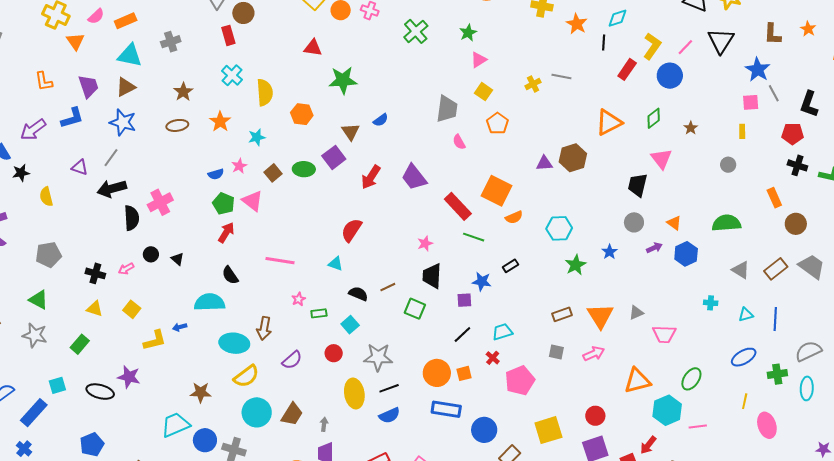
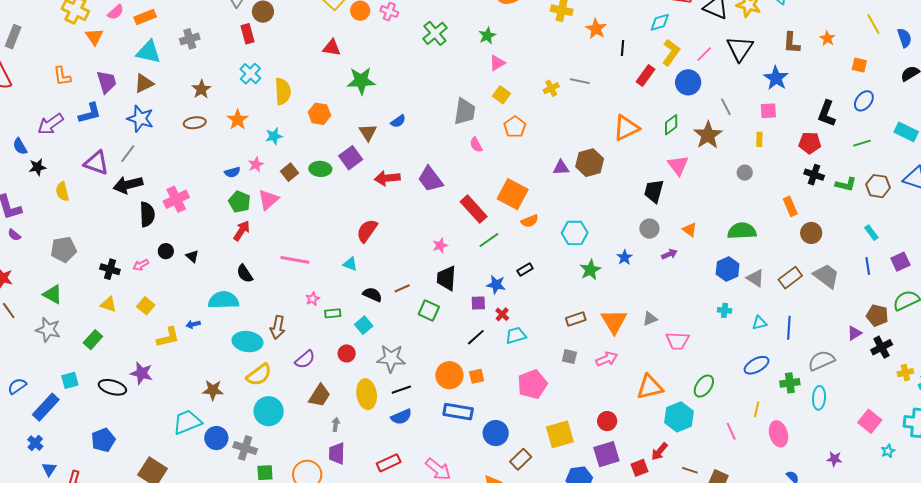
cyan diamond: (617, 18) -> (660, 22), moved
gray line: (774, 93) -> (726, 107), moved
brown star: (691, 128) -> (708, 135), size x2.0
purple triangle: (80, 167) -> (96, 163), size x1.5
red arrow: (371, 177) -> (387, 178), turned 50
pink triangle: (252, 201) -> (268, 200), turned 40
green line: (474, 237) -> (489, 240), turned -55
blue hexagon: (686, 254) -> (728, 269), moved
red cross: (493, 358) -> (502, 314), moved
brown trapezoid: (292, 414) -> (320, 396), moved
pink line: (698, 427) -> (731, 431), moved, turned 72

